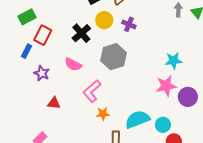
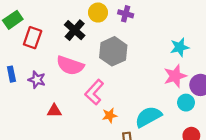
blue rectangle: (26, 51) -> (11, 74), moved, turned -32
pink semicircle: (73, 64) -> (70, 65), size x1.4
cyan circle: (163, 125) -> (186, 103), moved

